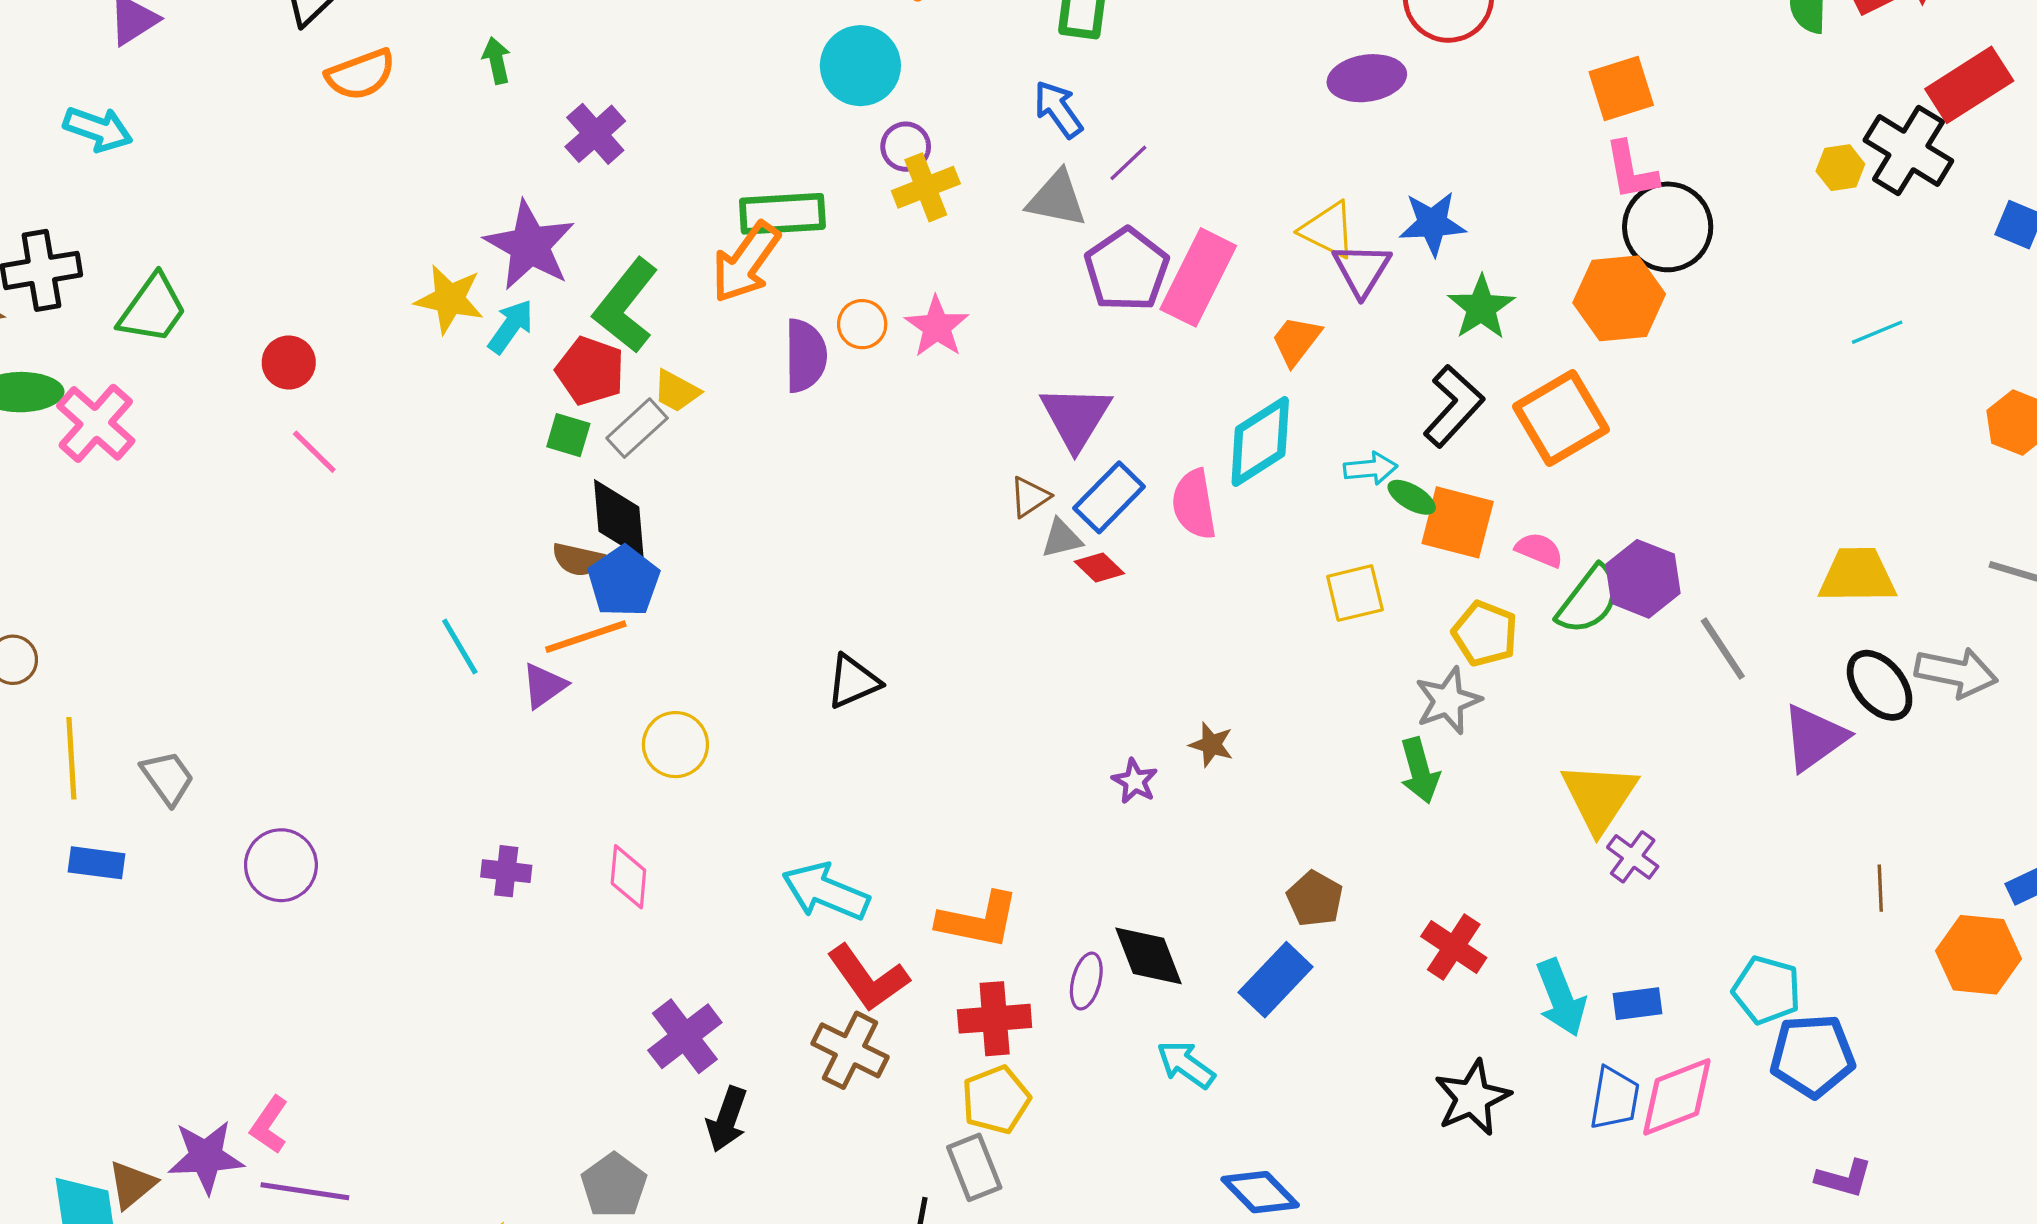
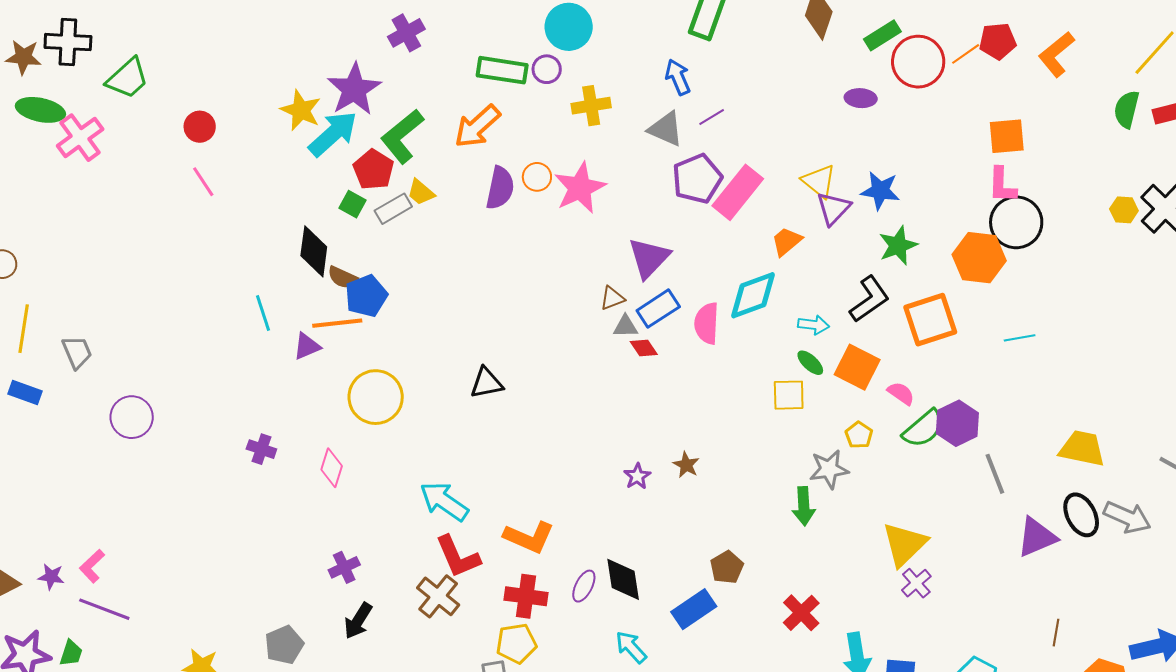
purple ellipse: (1367, 78) -> (861, 98), size x0.7
purple circle: (906, 147) -> (547, 69), moved
green rectangle: (782, 214) -> (502, 70), moved
cyan arrow: (511, 326) -> (333, 134), size x1.6
pink star: (937, 327) -> (580, 188), size x1.4
cyan line: (1877, 332) -> (1020, 338), moved
green ellipse: (1412, 497) -> (810, 363), moved
black diamond: (619, 519) -> (314, 251), moved
yellow pentagon: (1485, 634) -> (859, 435), size x0.7
yellow circle: (675, 745) -> (376, 397), size x1.4
purple cross: (685, 1036) -> (344, 567), size x0.7
purple star: (206, 1157) -> (51, 577), size x0.6

